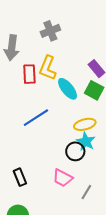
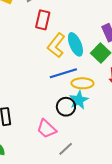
yellow L-shape: (48, 68) -> (56, 45), moved
blue line: (36, 118) -> (63, 73), moved

